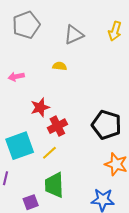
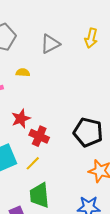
yellow semicircle: (60, 66) -> (23, 73), moved
red cross: (57, 126) -> (39, 136), turned -36

